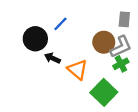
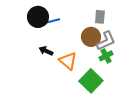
gray rectangle: (124, 19) -> (100, 17), moved
blue line: (60, 24) -> (53, 21), turned 32
black circle: (35, 39) -> (38, 17), moved

